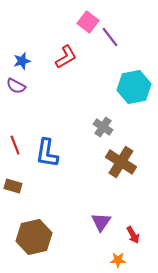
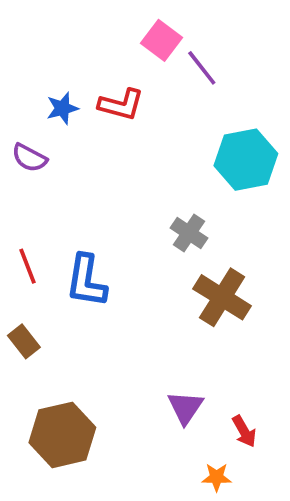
red L-shape: (66, 57) -> (121, 105), turned 45
blue star: (22, 61) -> (62, 108), moved
brown rectangle: (13, 186) -> (24, 341), turned 36

